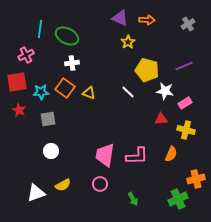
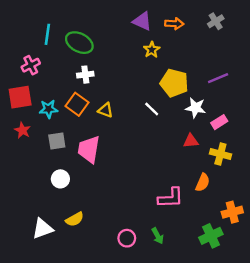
gray cross: (188, 24) -> (216, 21), moved
pink trapezoid: (105, 155) -> (89, 149), moved
pink L-shape: (137, 156) -> (171, 198), moved
pink circle: (100, 184) -> (127, 238), moved

